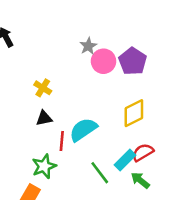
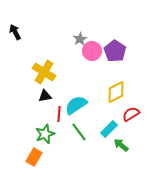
yellow cross: (43, 88) -> (44, 72), size x1.6
red semicircle: (143, 152) -> (131, 114), moved
green line: (100, 173) -> (79, 132), moved

